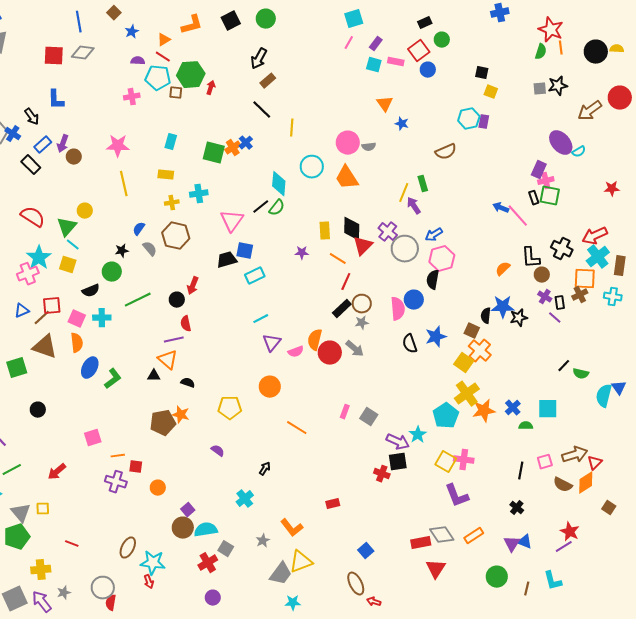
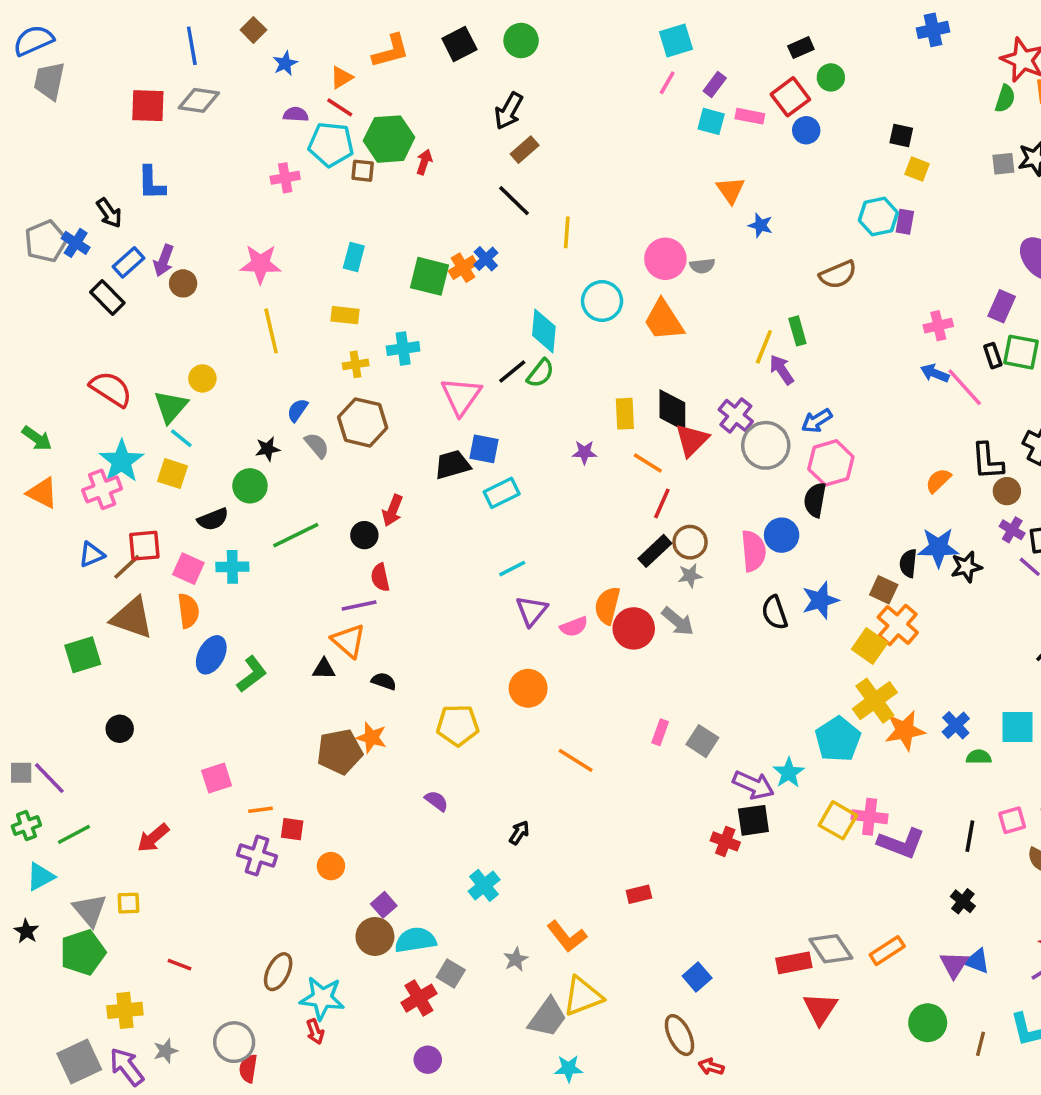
pink cross: (546, 181) -> (938, 326), moved
purple L-shape: (457, 496) -> (901, 843), moved, turned -48

